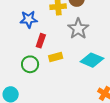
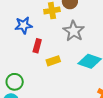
green circle: (30, 64) -> (15, 82), moved

